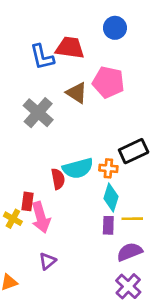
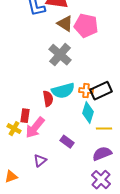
brown triangle: (77, 93) -> (65, 24), moved
gray cross: (38, 113) -> (60, 55), moved
black rectangle: (134, 151) -> (101, 91), moved
pink arrow: (41, 217) -> (35, 128), turned 55
purple rectangle: (108, 225) -> (67, 142), moved, turned -56

